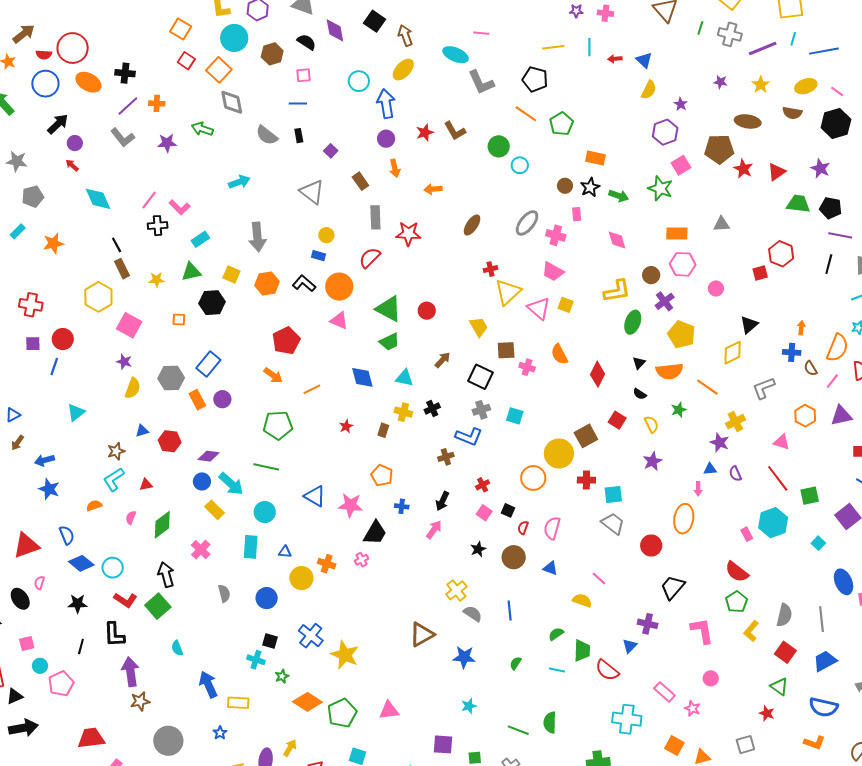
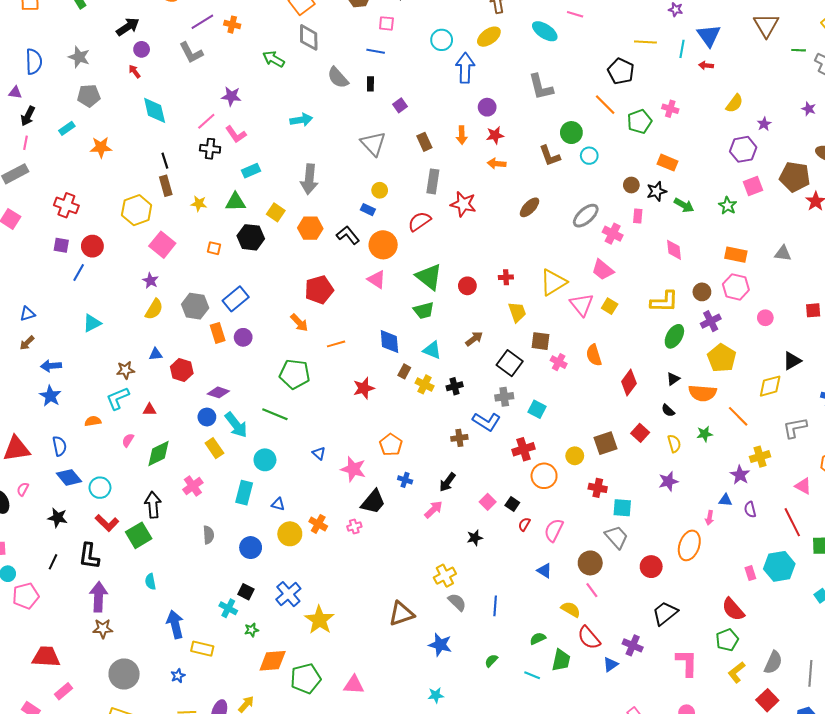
pink cross: (605, 13) -> (670, 109), moved
green line: (700, 28) -> (799, 50), turned 64
blue triangle: (644, 60) -> (709, 36), moved, size x1.4
gray L-shape: (481, 82) -> (541, 87), moved
brown L-shape: (455, 131) -> (550, 156), moved
red star: (425, 132) -> (495, 135), moved
purple circle: (386, 139) -> (487, 107), moved
purple star: (167, 143) -> (231, 96), moved
green star: (660, 188) -> (728, 206), size x0.7
red cross: (491, 269) -> (506, 277), moved
red star: (346, 426) -> (364, 388), size x1.5
brown rectangle: (383, 430) -> (404, 371), moved
yellow circle: (559, 454) -> (575, 456), size x0.6
red cross: (483, 485) -> (524, 449), moved, size x1.5
blue triangle: (315, 496) -> (319, 453), size x0.6
brown circle: (514, 557) -> (590, 563), moved
red semicircle: (607, 670) -> (589, 638), moved
orange diamond: (307, 702) -> (273, 661), turned -48

